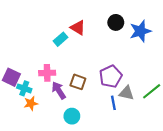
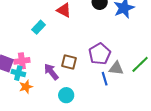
cyan rectangle: (61, 39) -> (39, 27), moved
pink cross: (47, 73) -> (22, 61), moved

